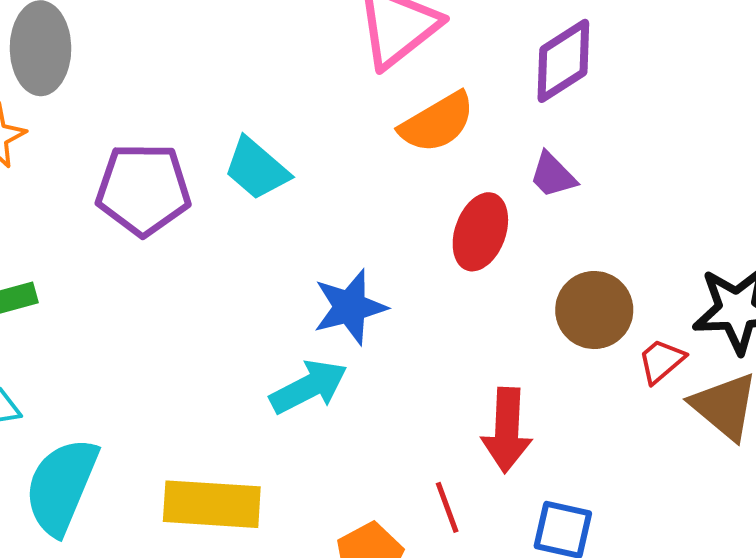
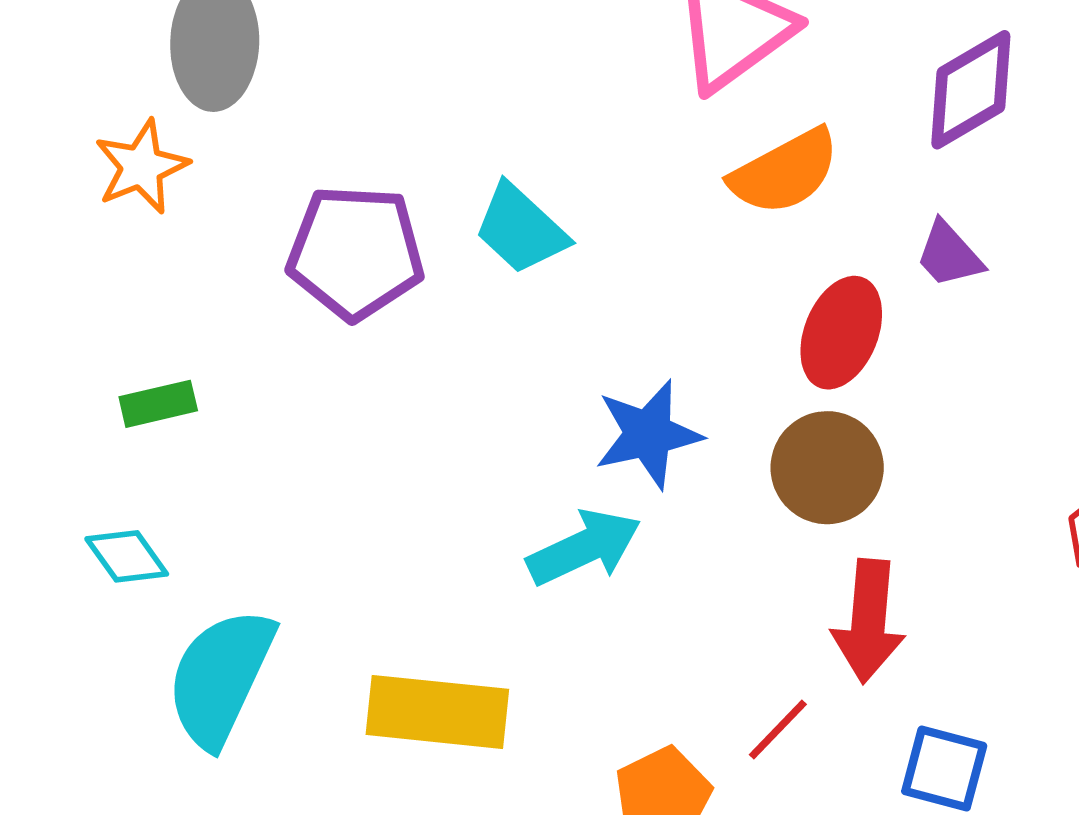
brown circle: (594, 310) -> (827, 468), moved
red line: (447, 507) -> (778, 730), turned 62

